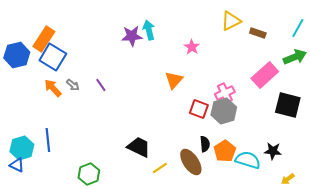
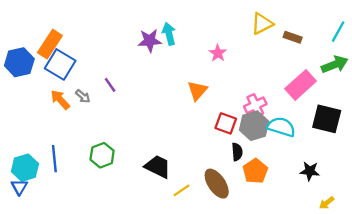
purple line: (101, 85) -> (110, 85), moved
black semicircle: (205, 144) -> (237, 152), moved
cyan semicircle: (248, 160) -> (281, 127), moved
blue triangle: (17, 165) -> (19, 187), turned 35
green hexagon: (89, 174) -> (102, 155), moved

